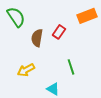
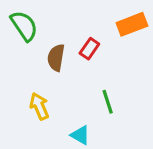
yellow arrow: (26, 70) -> (39, 106), turned 96

